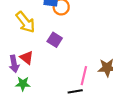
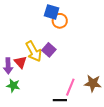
yellow arrow: (25, 22) -> (34, 51), moved

